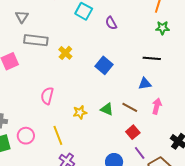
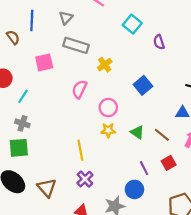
pink semicircle: (47, 96) -> (79, 89), moved
red square: (133, 132) -> (169, 163), moved
pink circle: (26, 136) -> (108, 108), moved
purple line: (140, 153) -> (144, 168), moved

